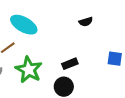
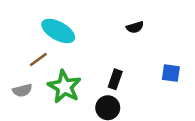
black rectangle: (70, 64) -> (115, 79), turned -49

